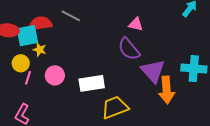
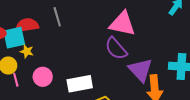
gray line: (71, 16) -> (57, 17), turned 48
pink triangle: (136, 24) -> (122, 24), size x1.8
pink line: (28, 78) -> (16, 80), turned -32

